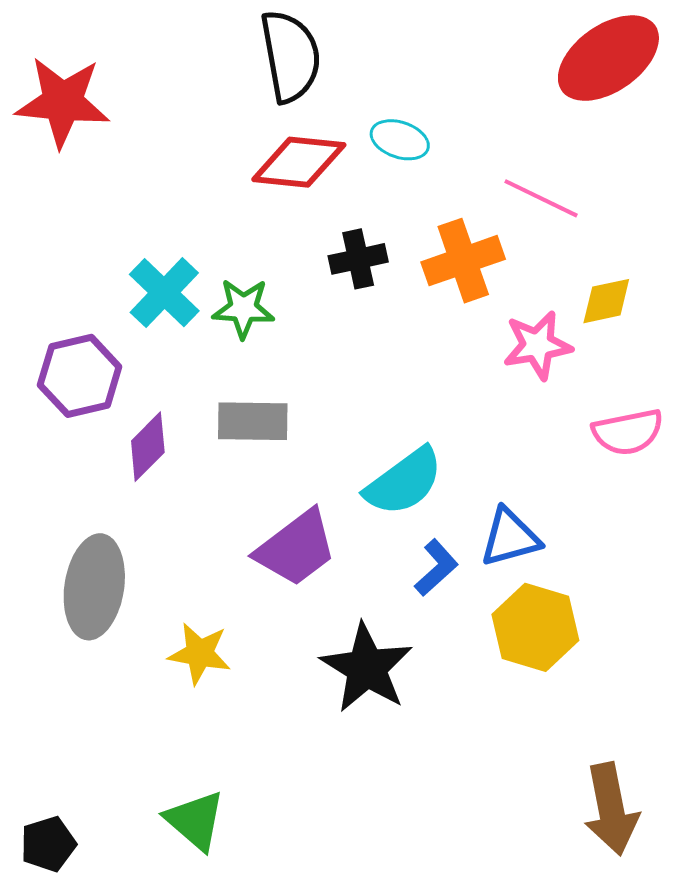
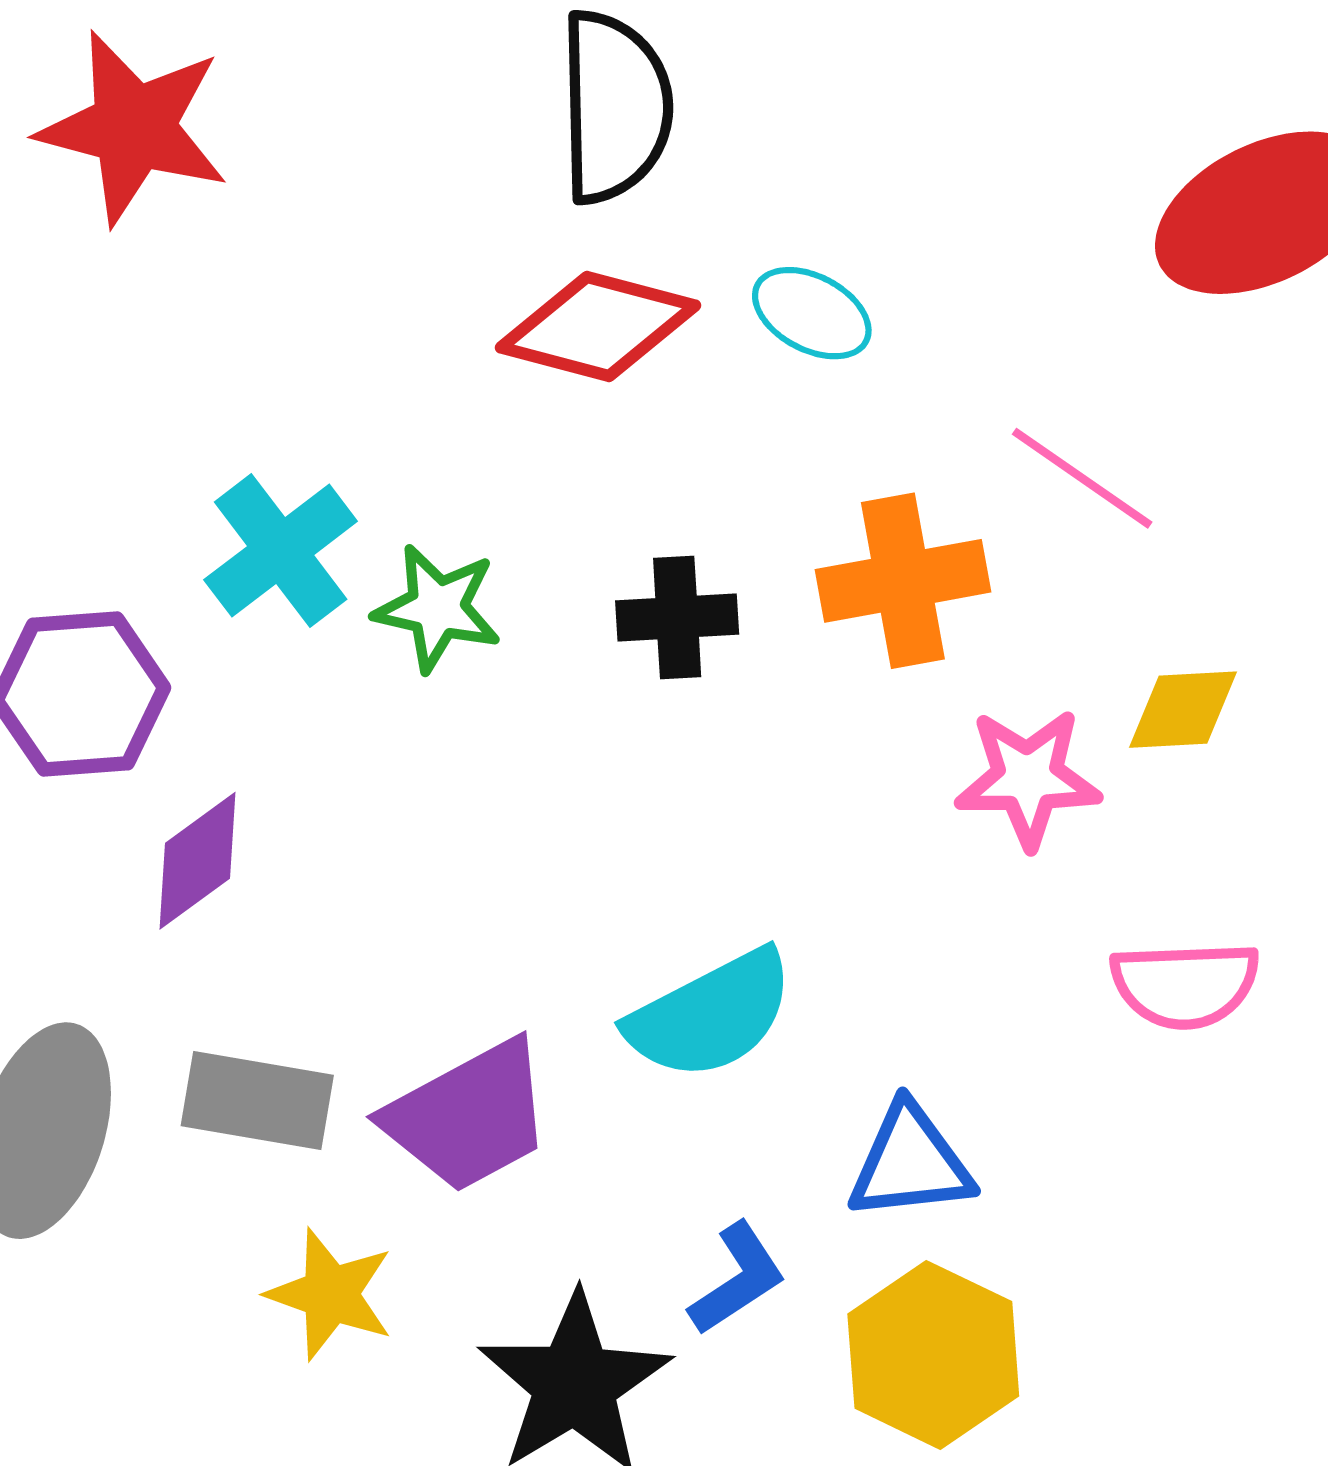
black cross: (358, 259) -> (677, 618), moved
gray rectangle: (253, 421) -> (257, 1101), moved
blue L-shape: (436, 568) -> (737, 1279), moved
yellow star: (200, 653) -> (330, 1294), moved

